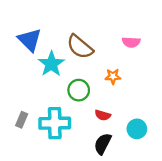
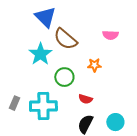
blue triangle: (30, 40) -> (45, 17), moved
cyan circle: (137, 129) -> (115, 122), moved

